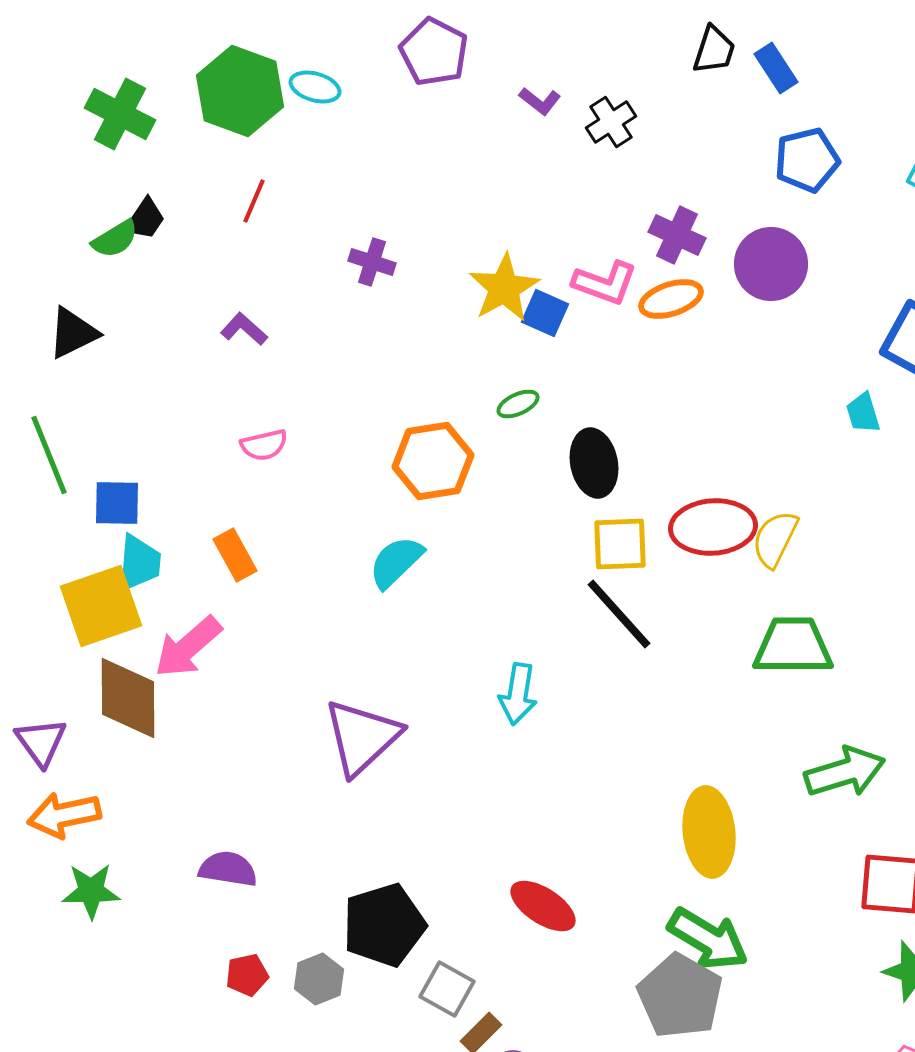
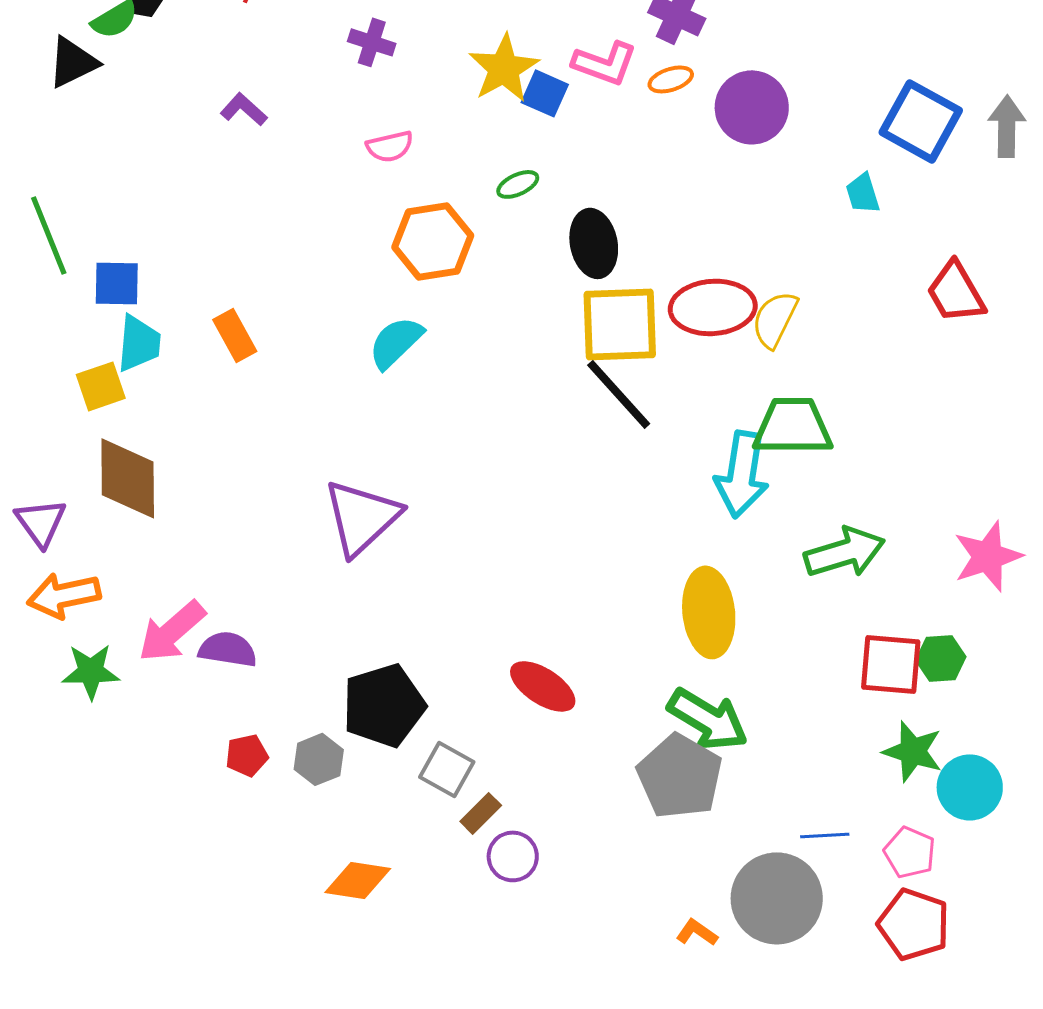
purple circle: (771, 264) -> (752, 107), moved
orange ellipse: (671, 299) -> (671, 79), size x0.7
black triangle: (73, 333) -> (73, 62), moved
pink semicircle: (264, 445) -> (390, 146), moved
yellow square: (620, 544) -> (620, 324), size x1.4
yellow square: (101, 606) -> (101, 386), size x0.6
pink arrow: (188, 647) -> (172, 631), moved
cyan arrow: (518, 694) -> (742, 474), moved, size x1.4

